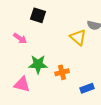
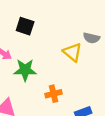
green star: (38, 64) -> (25, 70), moved

